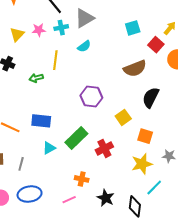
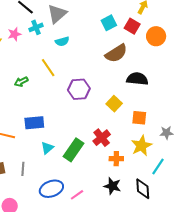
cyan square: (133, 28) -> (109, 23), moved
cyan semicircle: (84, 46) -> (62, 41), turned 32
yellow line: (55, 60) -> (48, 68), moved, turned -30
black semicircle: (151, 97) -> (137, 79), turned 80
green rectangle: (76, 138) -> (74, 150), moved
orange cross: (82, 179) -> (116, 159), moved
blue ellipse: (30, 194) -> (51, 189), moved

